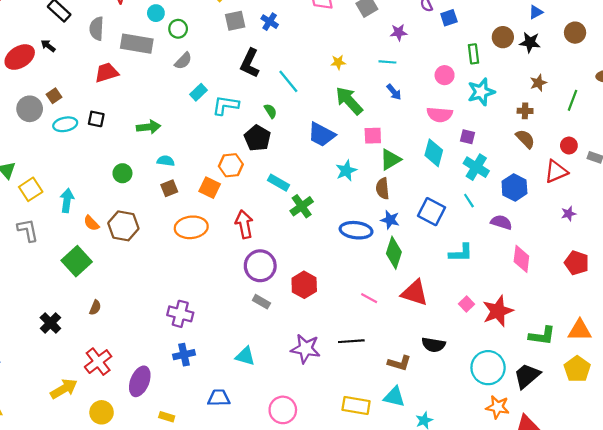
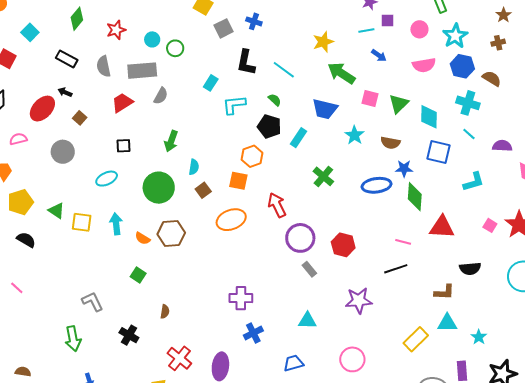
gray semicircle: (183, 61) -> (161, 96), moved
yellow star: (338, 62) -> (323, 42), size x1.5
cyan rectangle: (199, 92) -> (211, 83), moved
brown square: (54, 96) -> (80, 118), moved
cyan ellipse: (65, 124) -> (107, 179), moved
green arrow: (149, 127) -> (171, 141), turned 130
pink square: (373, 136) -> (370, 98), turned 30
purple square: (468, 137) -> (387, 20), moved
brown semicircle: (525, 139) -> (492, 79), moved
cyan diamond: (434, 153) -> (429, 117), moved
green triangle: (390, 160) -> (399, 104), moved
cyan semicircle: (166, 161) -> (194, 167), turned 105
green circle: (122, 173) -> (159, 188), size x1.8
cyan rectangle: (278, 183) -> (298, 138), moved, turned -72
blue hexagon: (514, 187) -> (462, 66), moved
brown semicircle: (383, 188) -> (390, 143), turned -60
yellow square: (31, 189) -> (82, 222), turned -35
gray L-shape: (28, 230) -> (92, 302), moved
green square: (77, 261) -> (138, 275), size x0.6
gray rectangle: (261, 302) -> (309, 269), turned 35
black line: (351, 341) -> (396, 269), moved
yellow rectangle: (356, 406) -> (416, 339), turned -40

